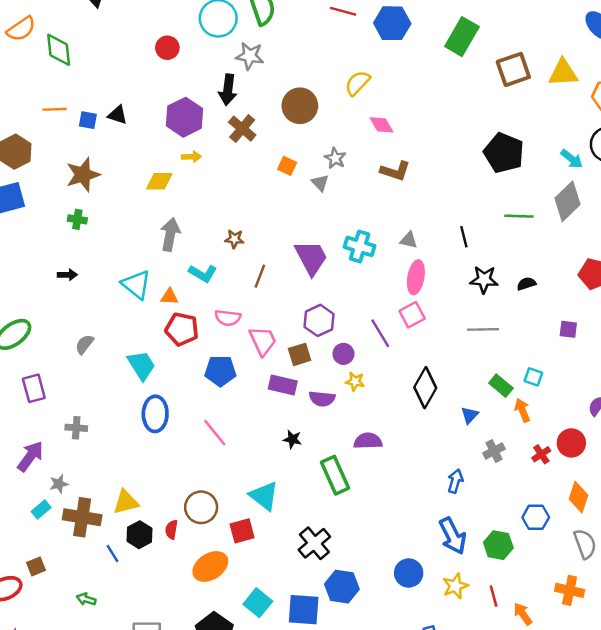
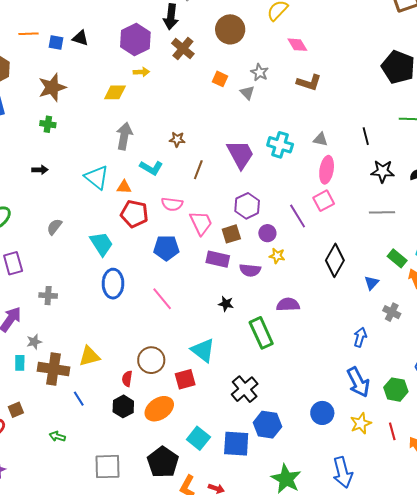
gray cross: (494, 451) -> (392, 312), turned -36
cyan rectangle: (41, 510) -> (20, 363), turned -49
black hexagon: (139, 535) -> (123, 406), moved

